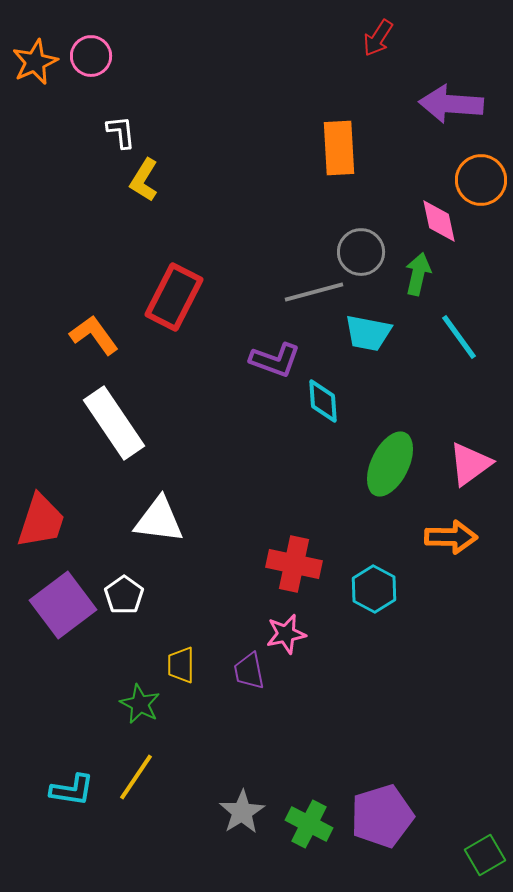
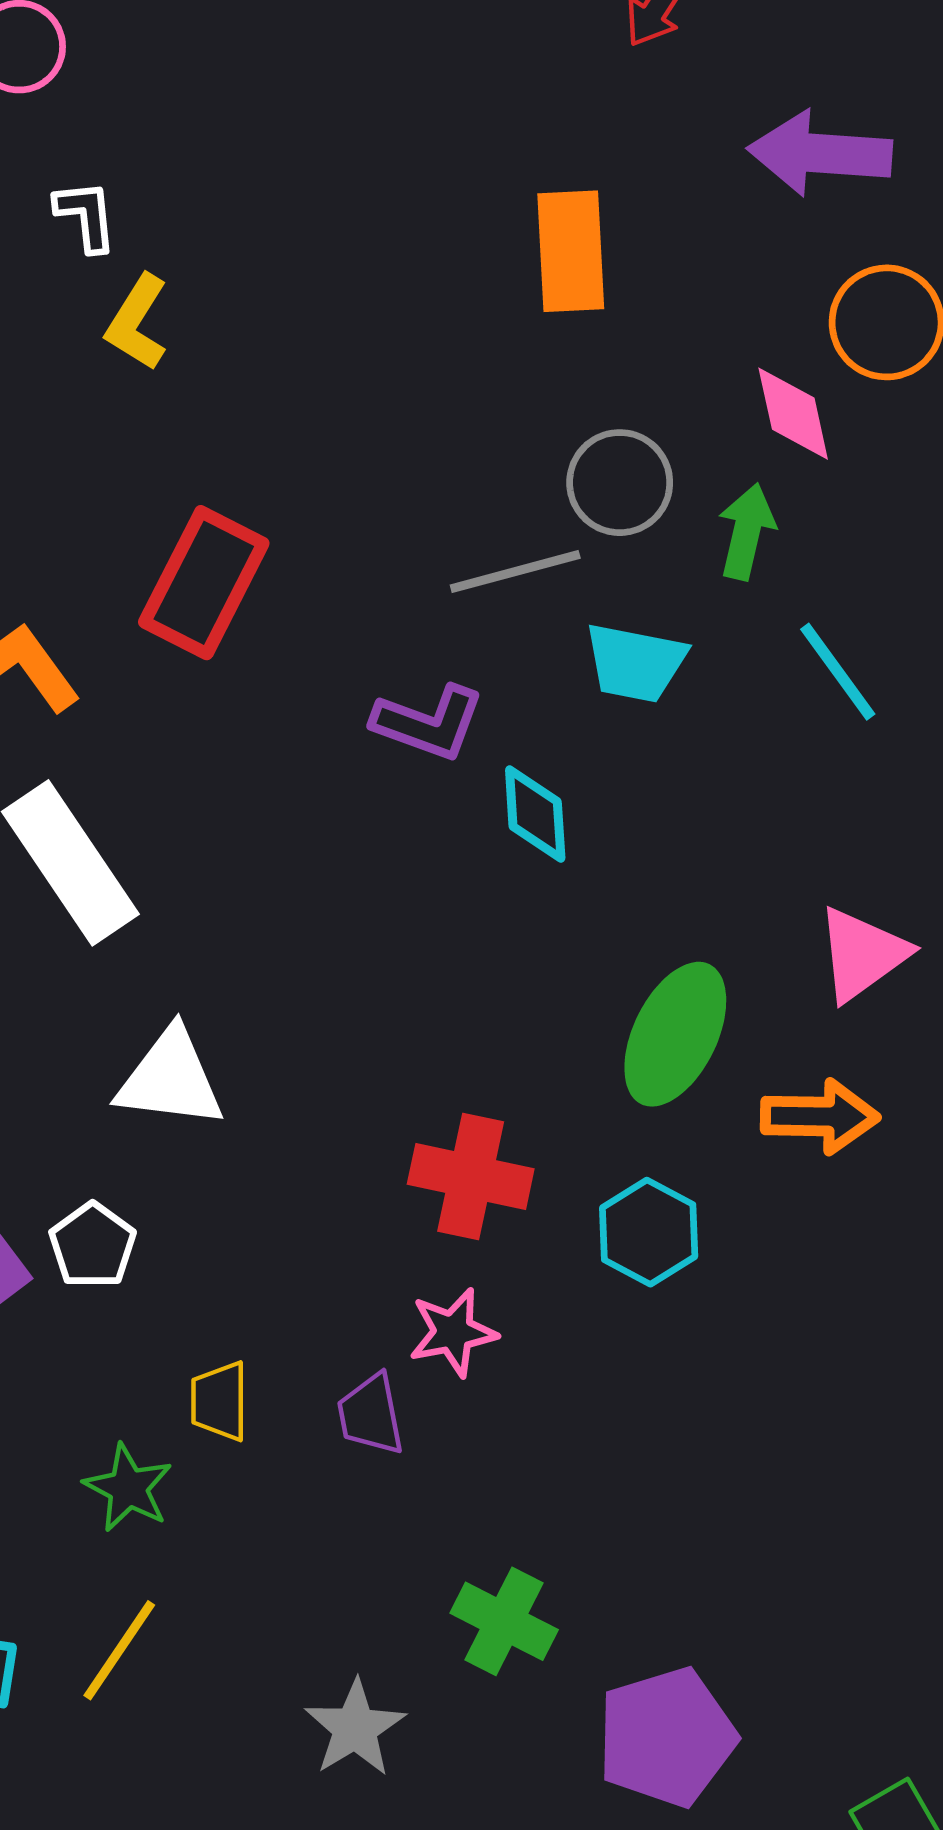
green ellipse: (390, 464) -> (675, 1034), moved
green cross: (309, 824) -> (504, 1621), moved

